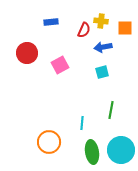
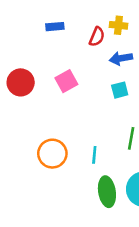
red circle: (27, 53) -> (21, 82), moved
orange circle: (49, 142) -> (52, 154), moved

